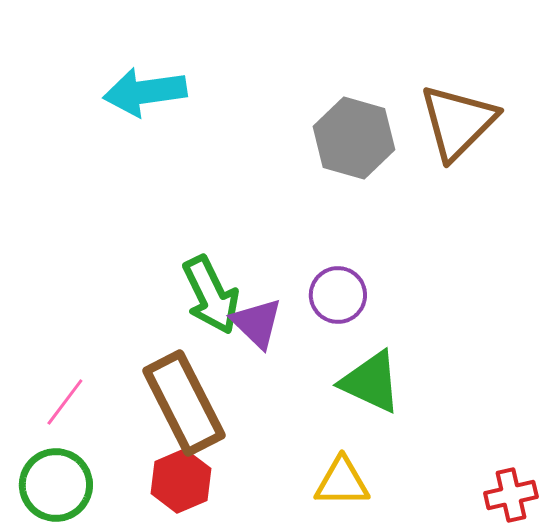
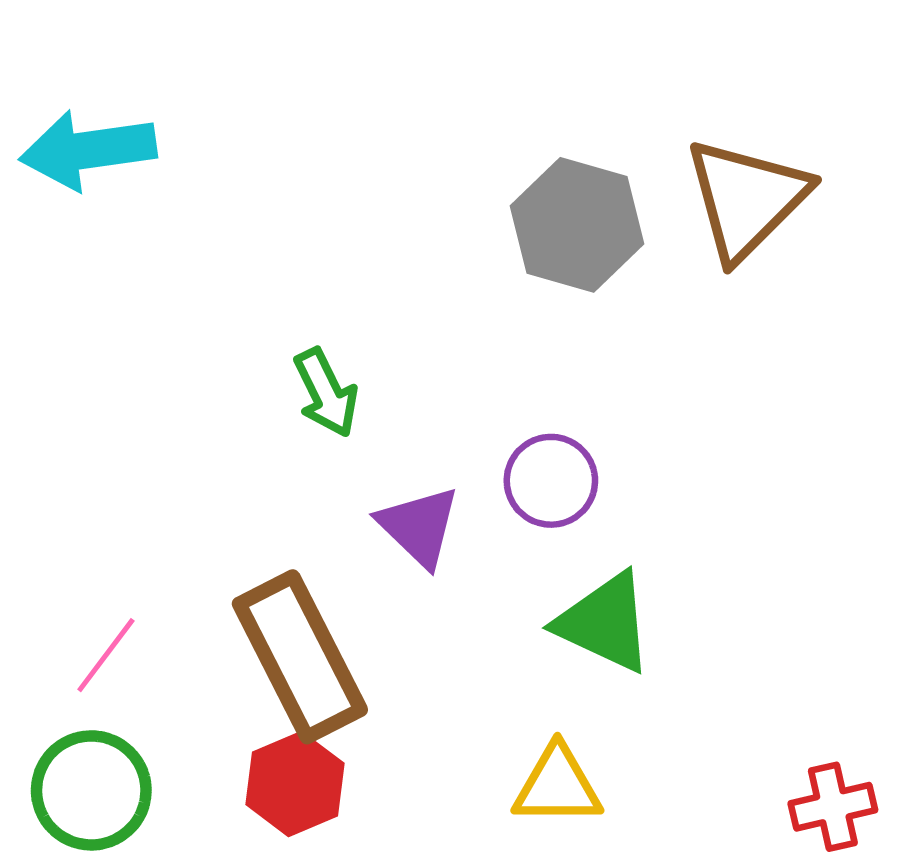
cyan arrow: (145, 92) -> (88, 150), moved
green arrow: (211, 295) -> (326, 393), moved, size x0.7

